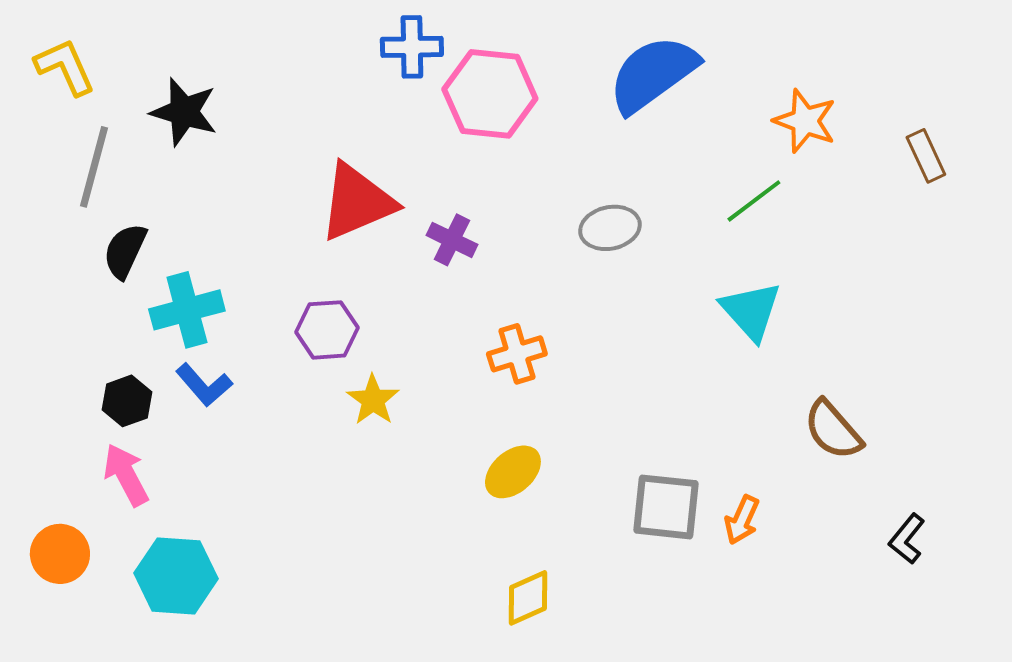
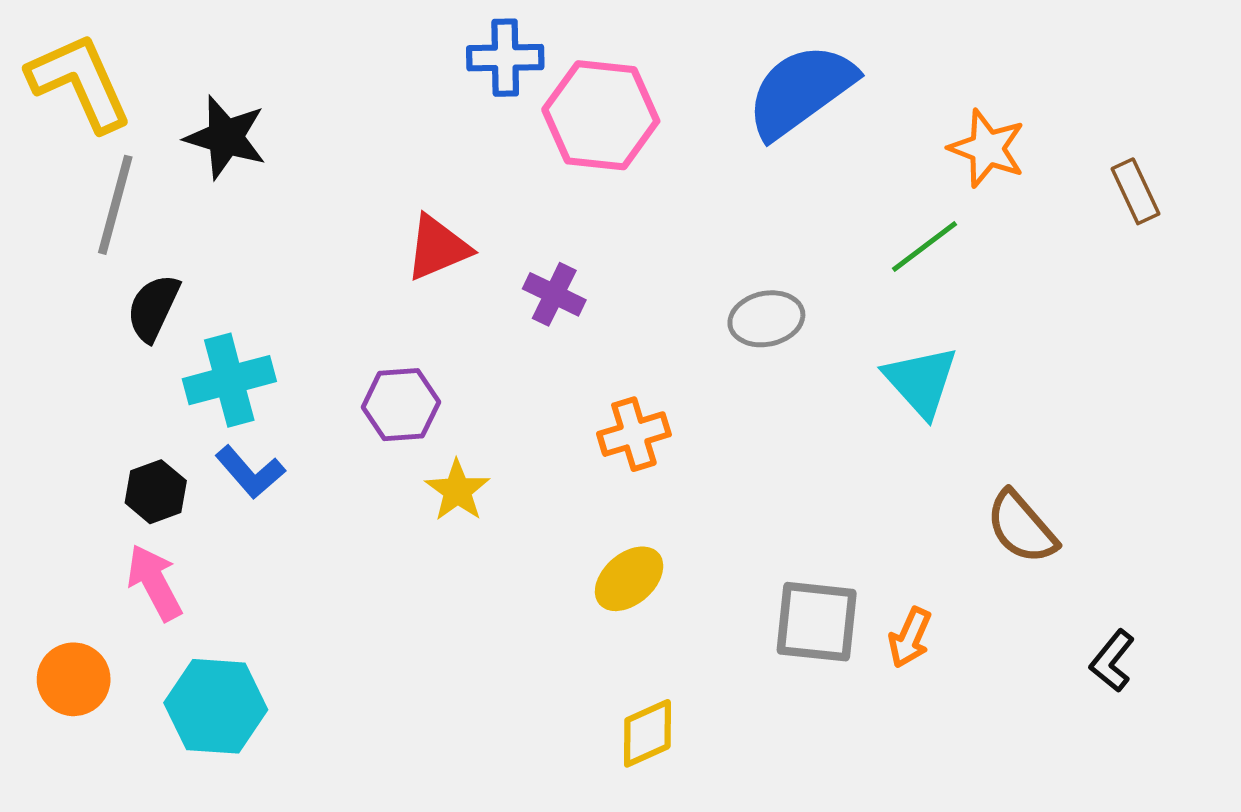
yellow L-shape: (65, 67) -> (80, 82), size x1.4
red triangle: (357, 202) -> (438, 248), size x0.7
gray ellipse: (610, 228) -> (766, 319), moved

